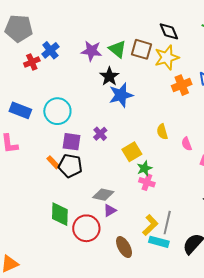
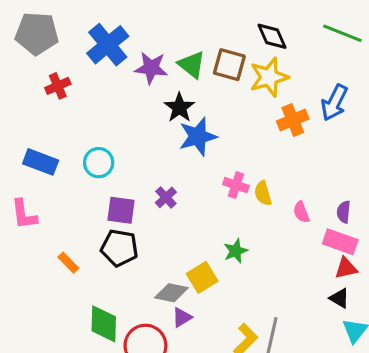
blue cross: (50, 50) -> (108, 45), moved, size x1.5
cyan circle: (57, 111) -> (99, 163), size x0.7
yellow square: (132, 152) -> (202, 277), moved
orange rectangle: (53, 162) -> (68, 263), moved
pink cross: (147, 182) -> (236, 185), moved

